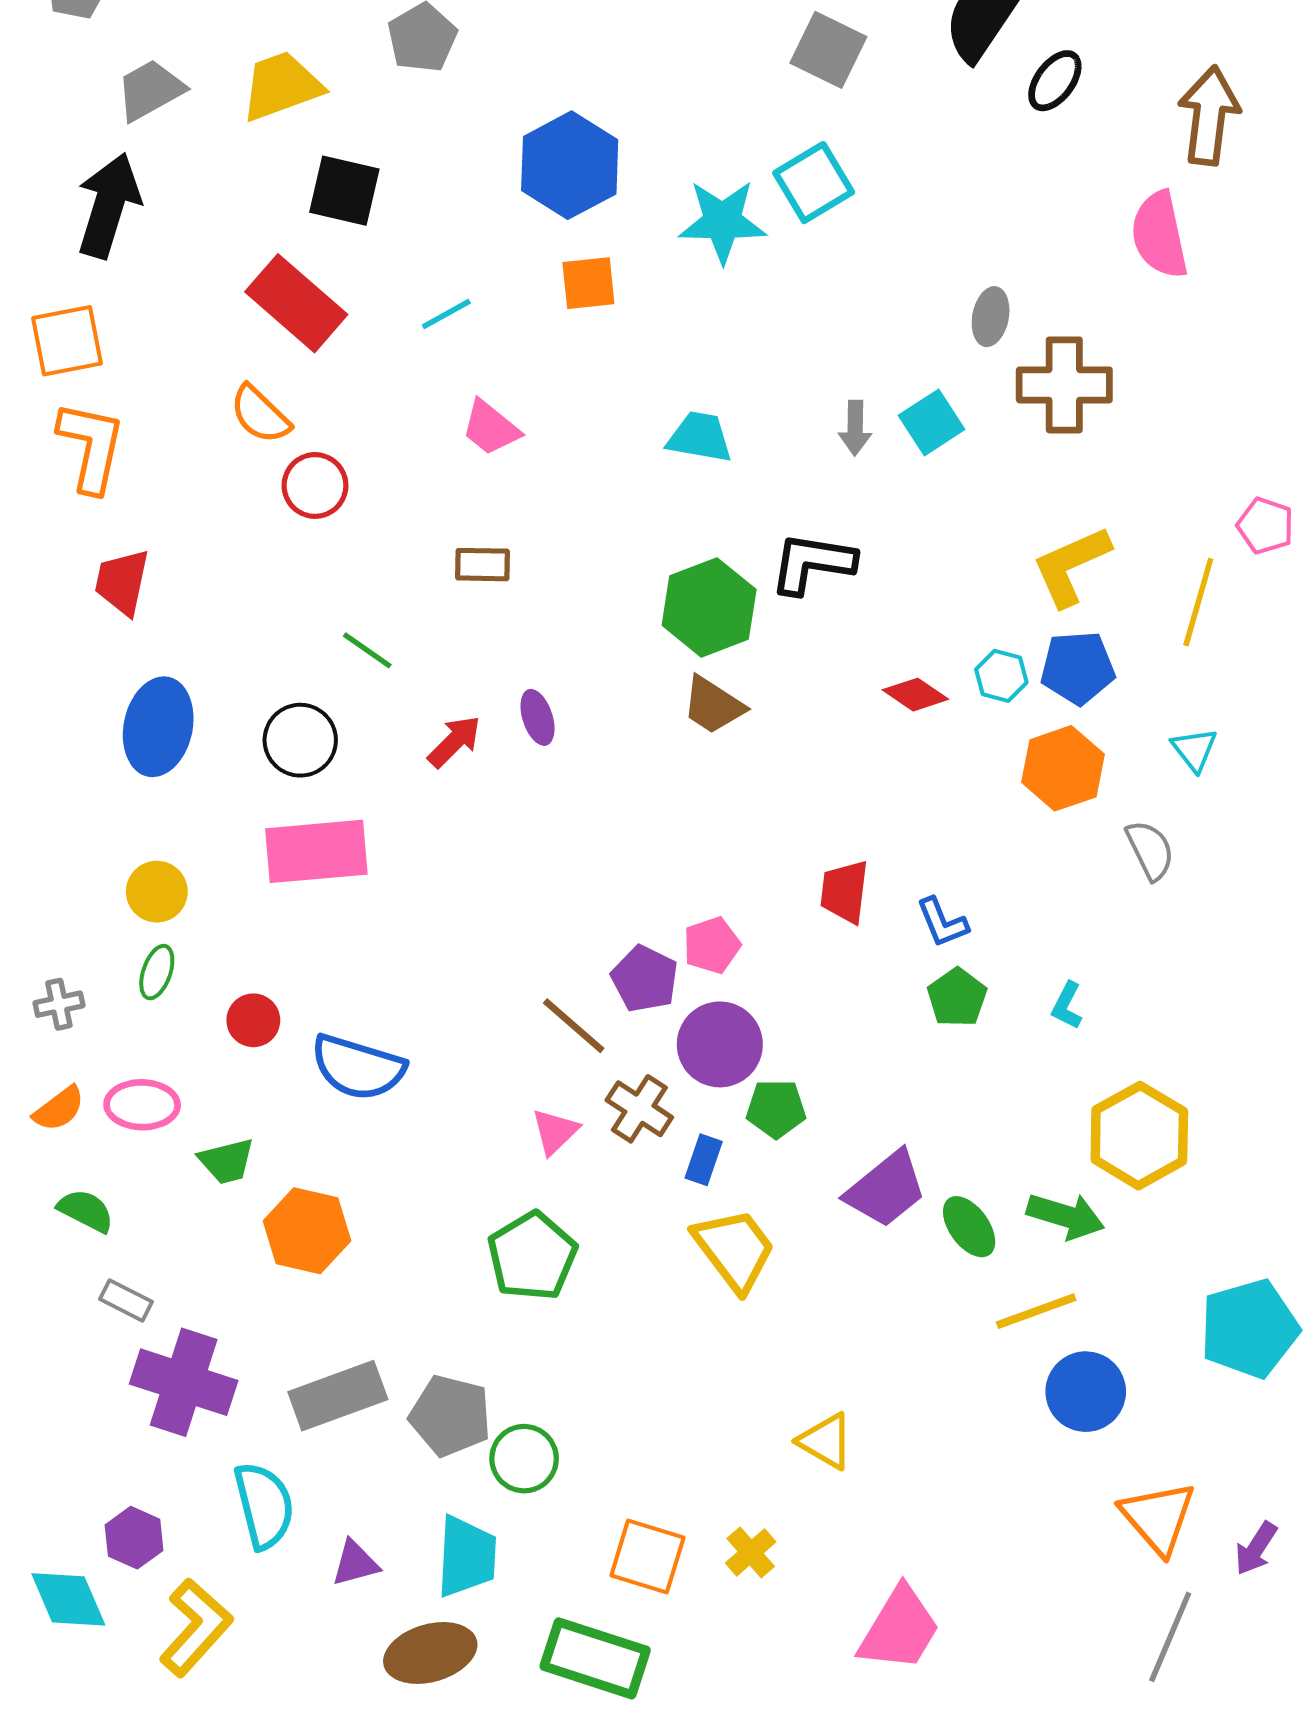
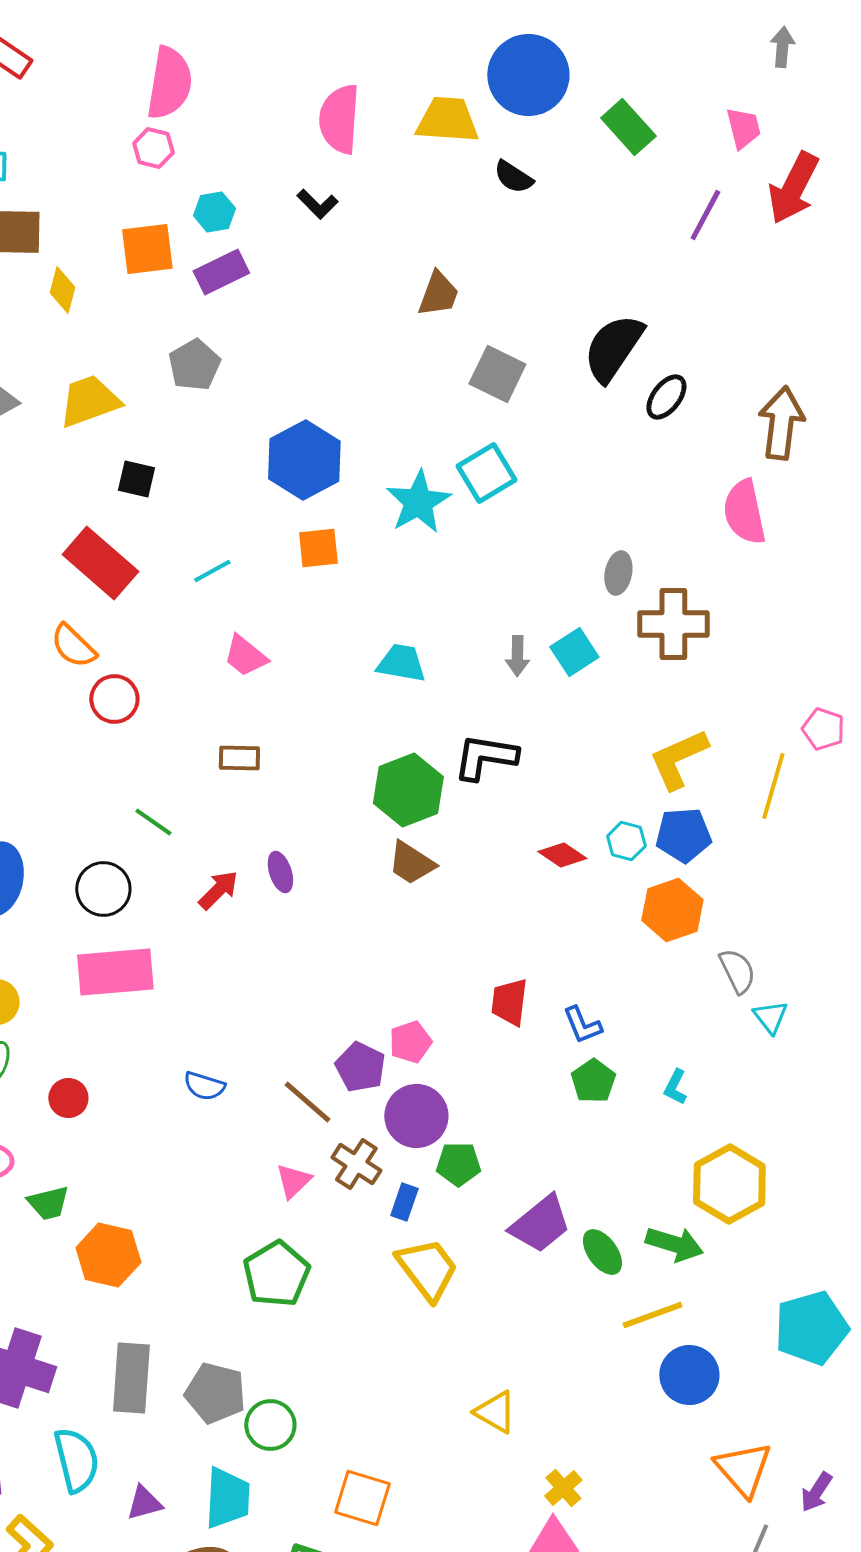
black square: (344, 191) -> (136, 479), size x0.7
cyan star: (722, 221) -> (418, 502), turned -30
cyan triangle: (1194, 750) -> (770, 1017), moved
blue semicircle: (358, 1067) -> (204, 1086), moved, size x0.6
gray rectangle: (338, 1396) -> (131, 1378), turned -66
yellow cross: (751, 1552) -> (563, 1488), moved

